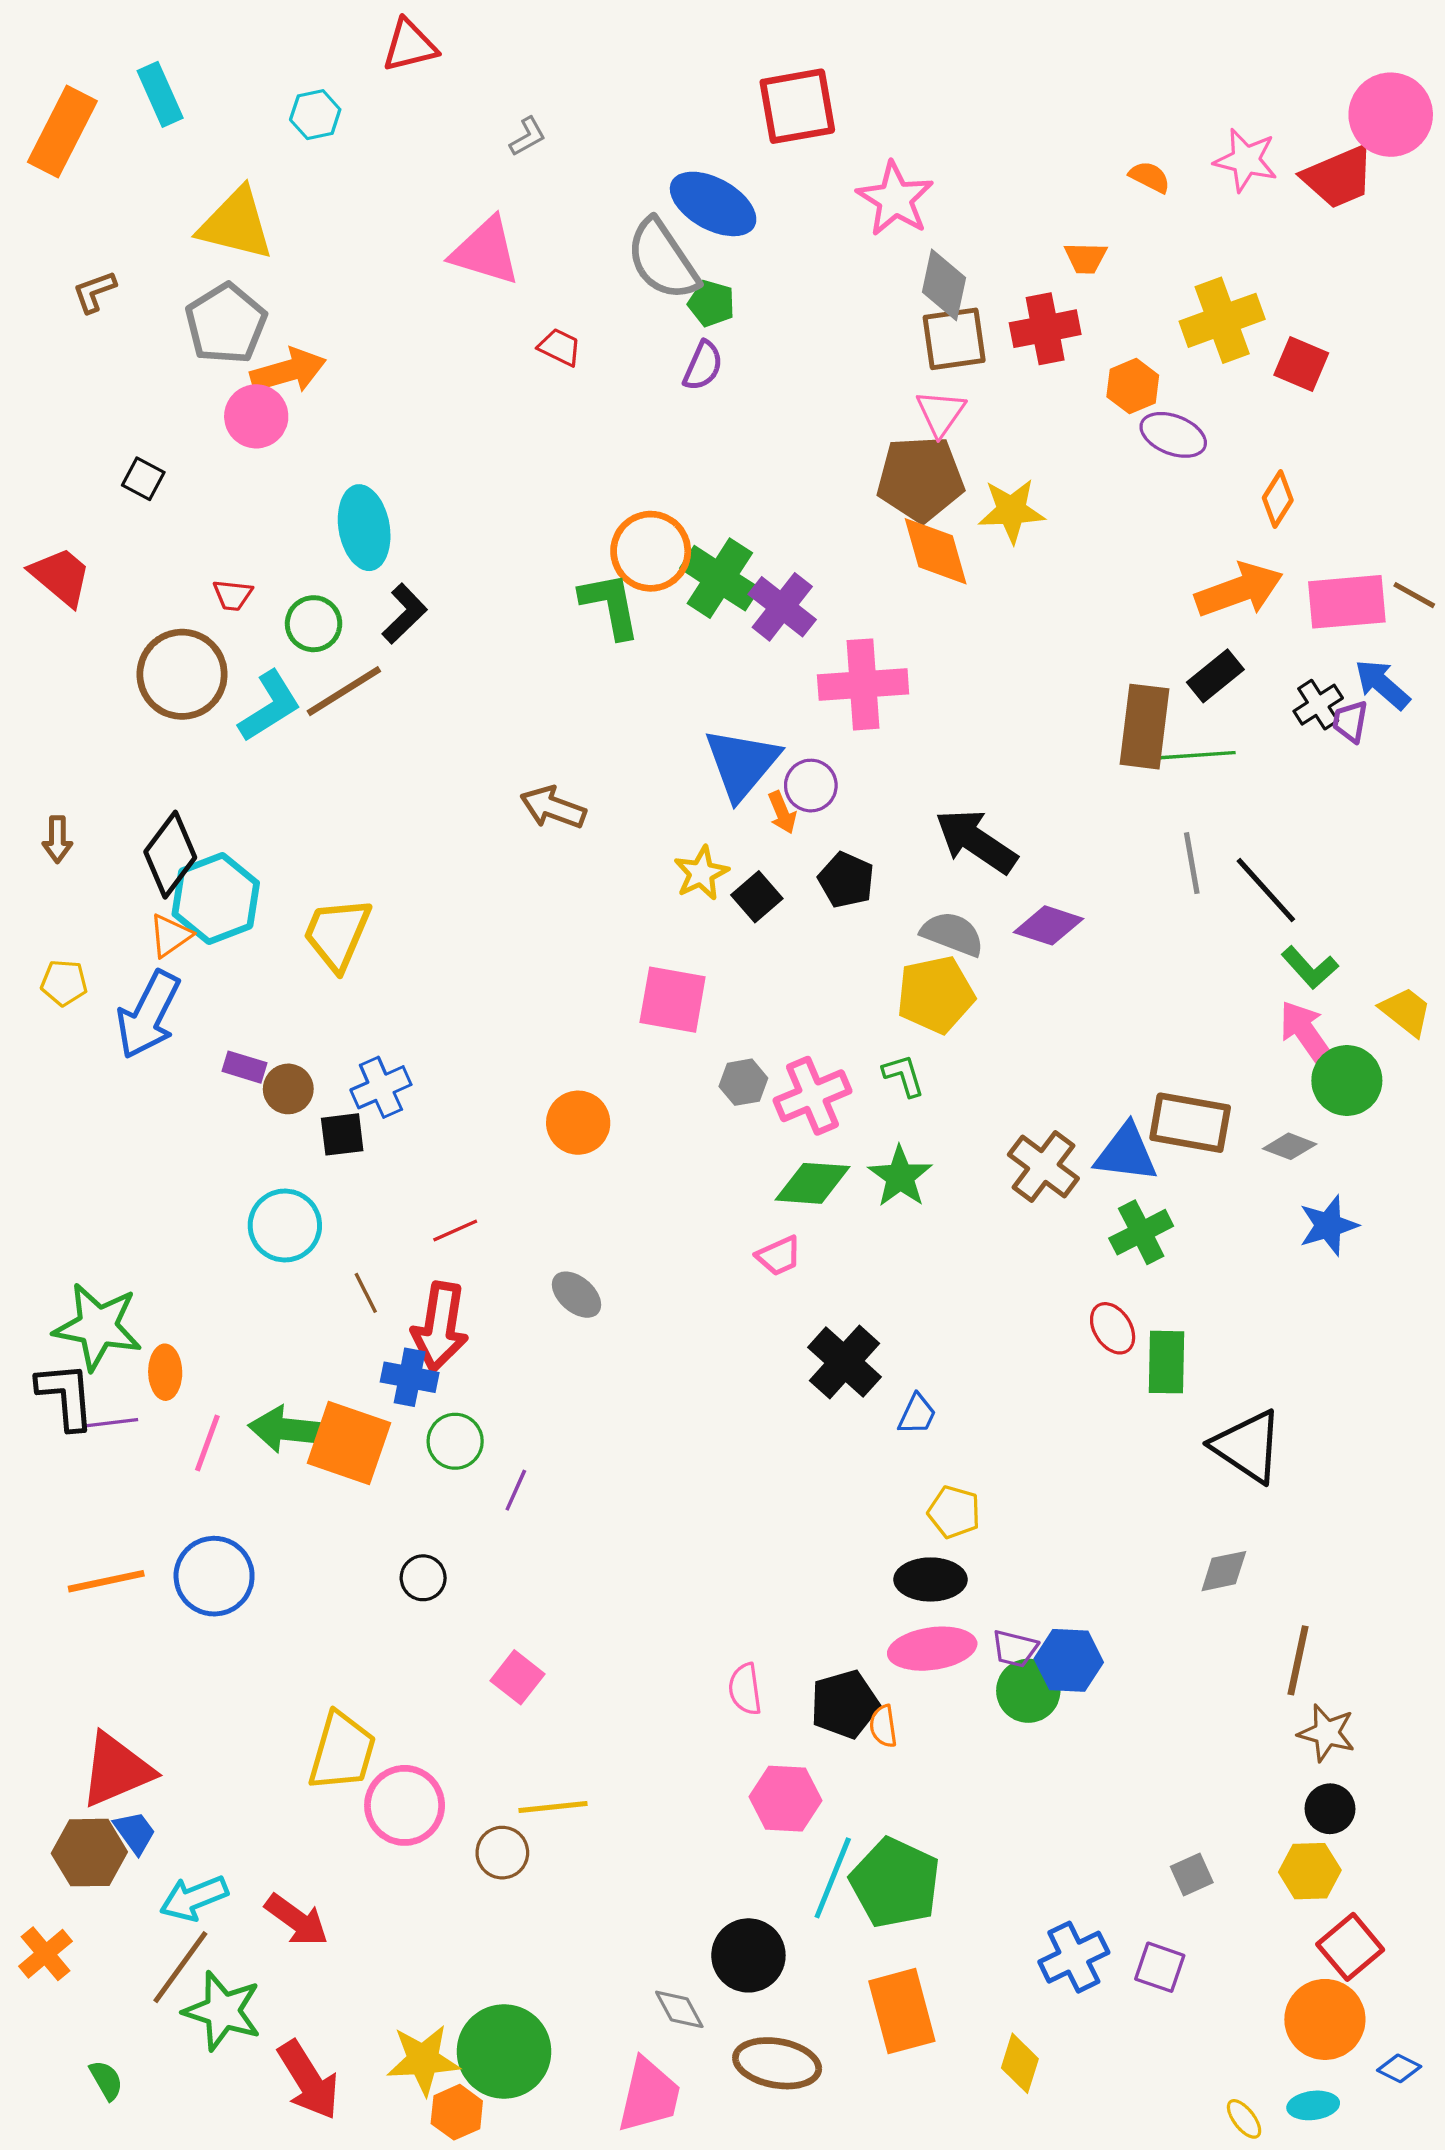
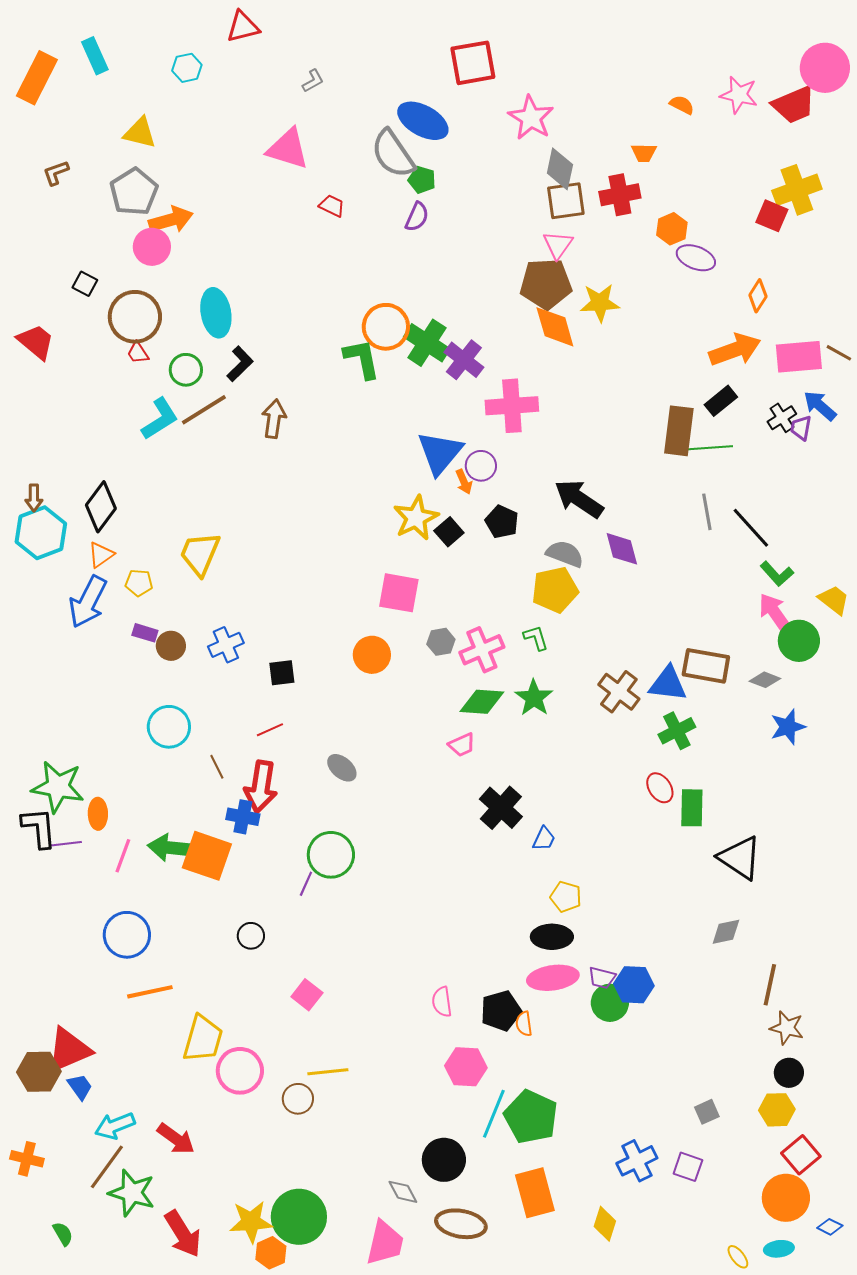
yellow triangle: (236, 224) -> (140, 133), size x0.7
yellow cross: (1222, 320) -> (797, 190), moved
red trapezoid: (233, 595) -> (138, 353), turned 50
brown circle: (182, 674) -> (135, 317), moved
brown arrow: (553, 807) -> (274, 419), moved, turned 78
yellow star: (701, 873) -> (416, 518), size x1.4
cyan hexagon: (216, 898) -> (41, 533), moved
purple diamond: (1048, 925) -> (622, 549), turned 57
yellow pentagon: (64, 983) -> (139, 583), moved
orange circle: (578, 1123) -> (372, 655), moved
black square: (342, 1134) -> (282, 673), moved
green circle: (455, 1441) -> (331, 855), moved, size x1.4
orange line: (106, 1581) -> (150, 992), moved
brown hexagon: (89, 1853) -> (39, 1072), moved
orange cross: (46, 1954) -> (27, 1159), turned -36

